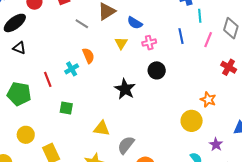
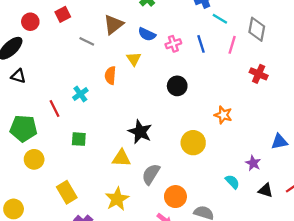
cyan line: (200, 16) -> (220, 19), turned -48
pink cross: (149, 43) -> (173, 44), moved
orange semicircle: (88, 56) -> (110, 75), moved, turned -147
black star: (125, 89) -> (140, 132), moved
orange star: (208, 100) -> (223, 115), moved
yellow circle: (192, 121) -> (193, 143), moved
yellow circle: (26, 135) -> (34, 159), moved

